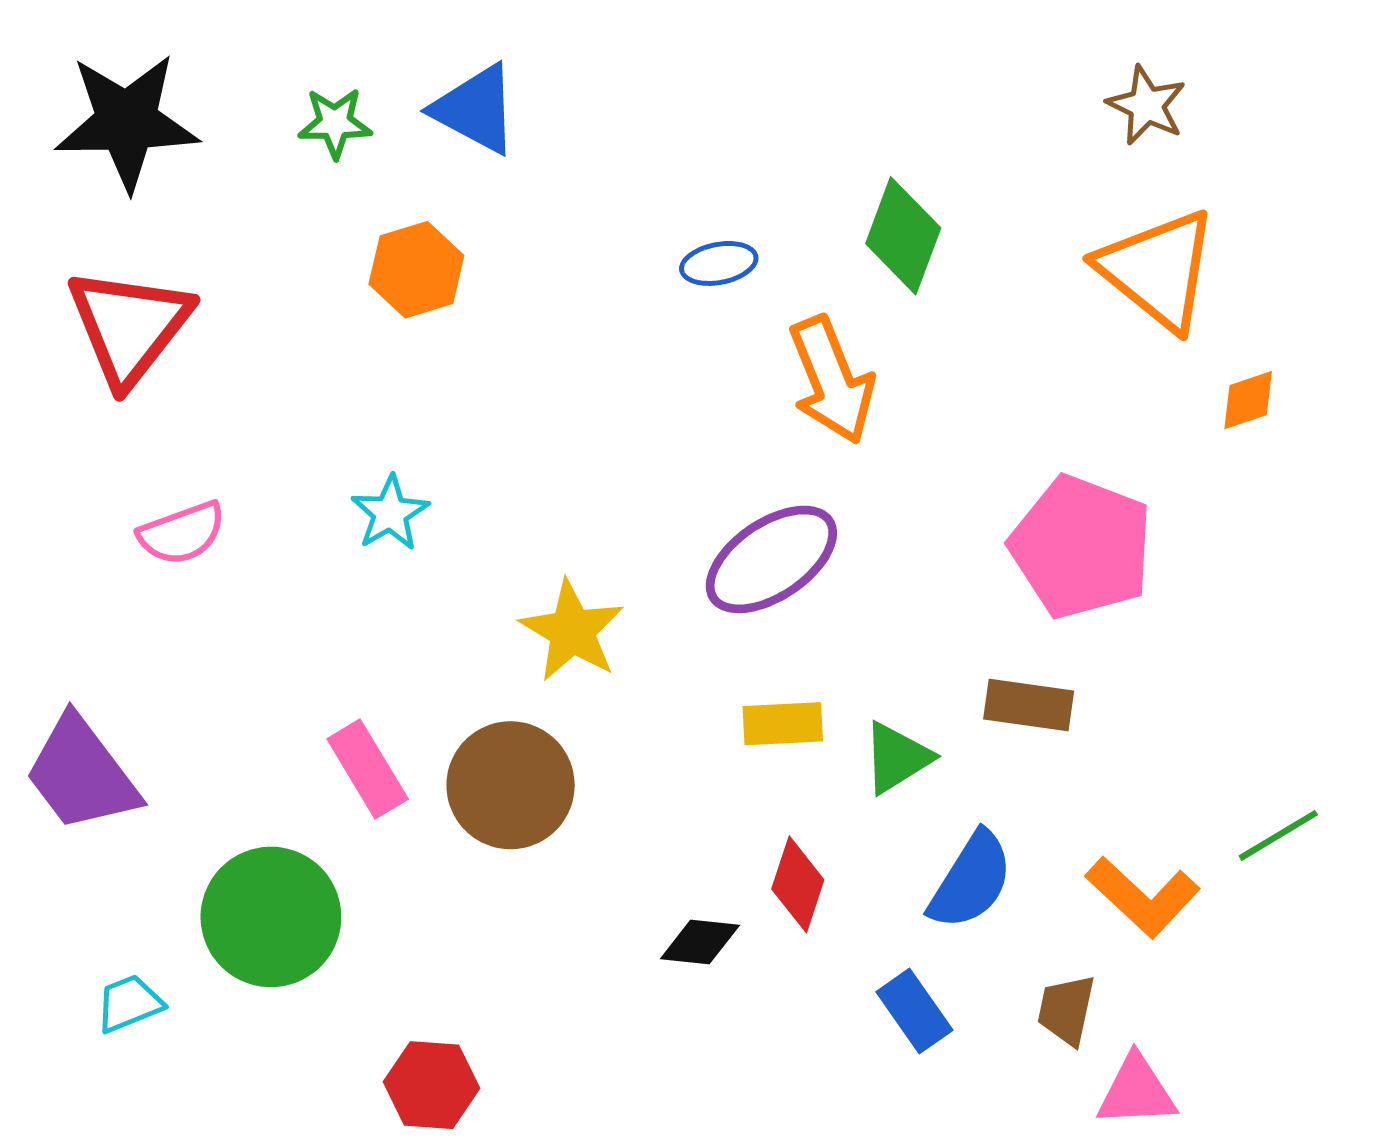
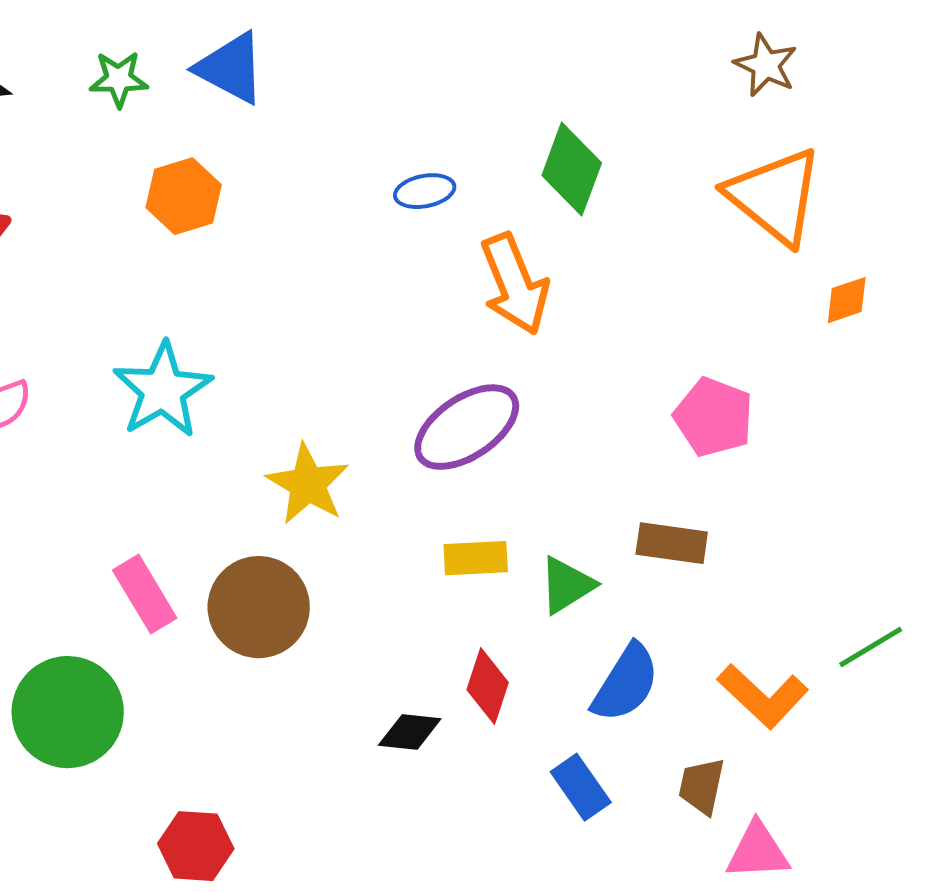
cyan star: (390, 513) -> (163, 390), size x1.6
pink pentagon: (1081, 547) -> (714, 417), size x0.7

